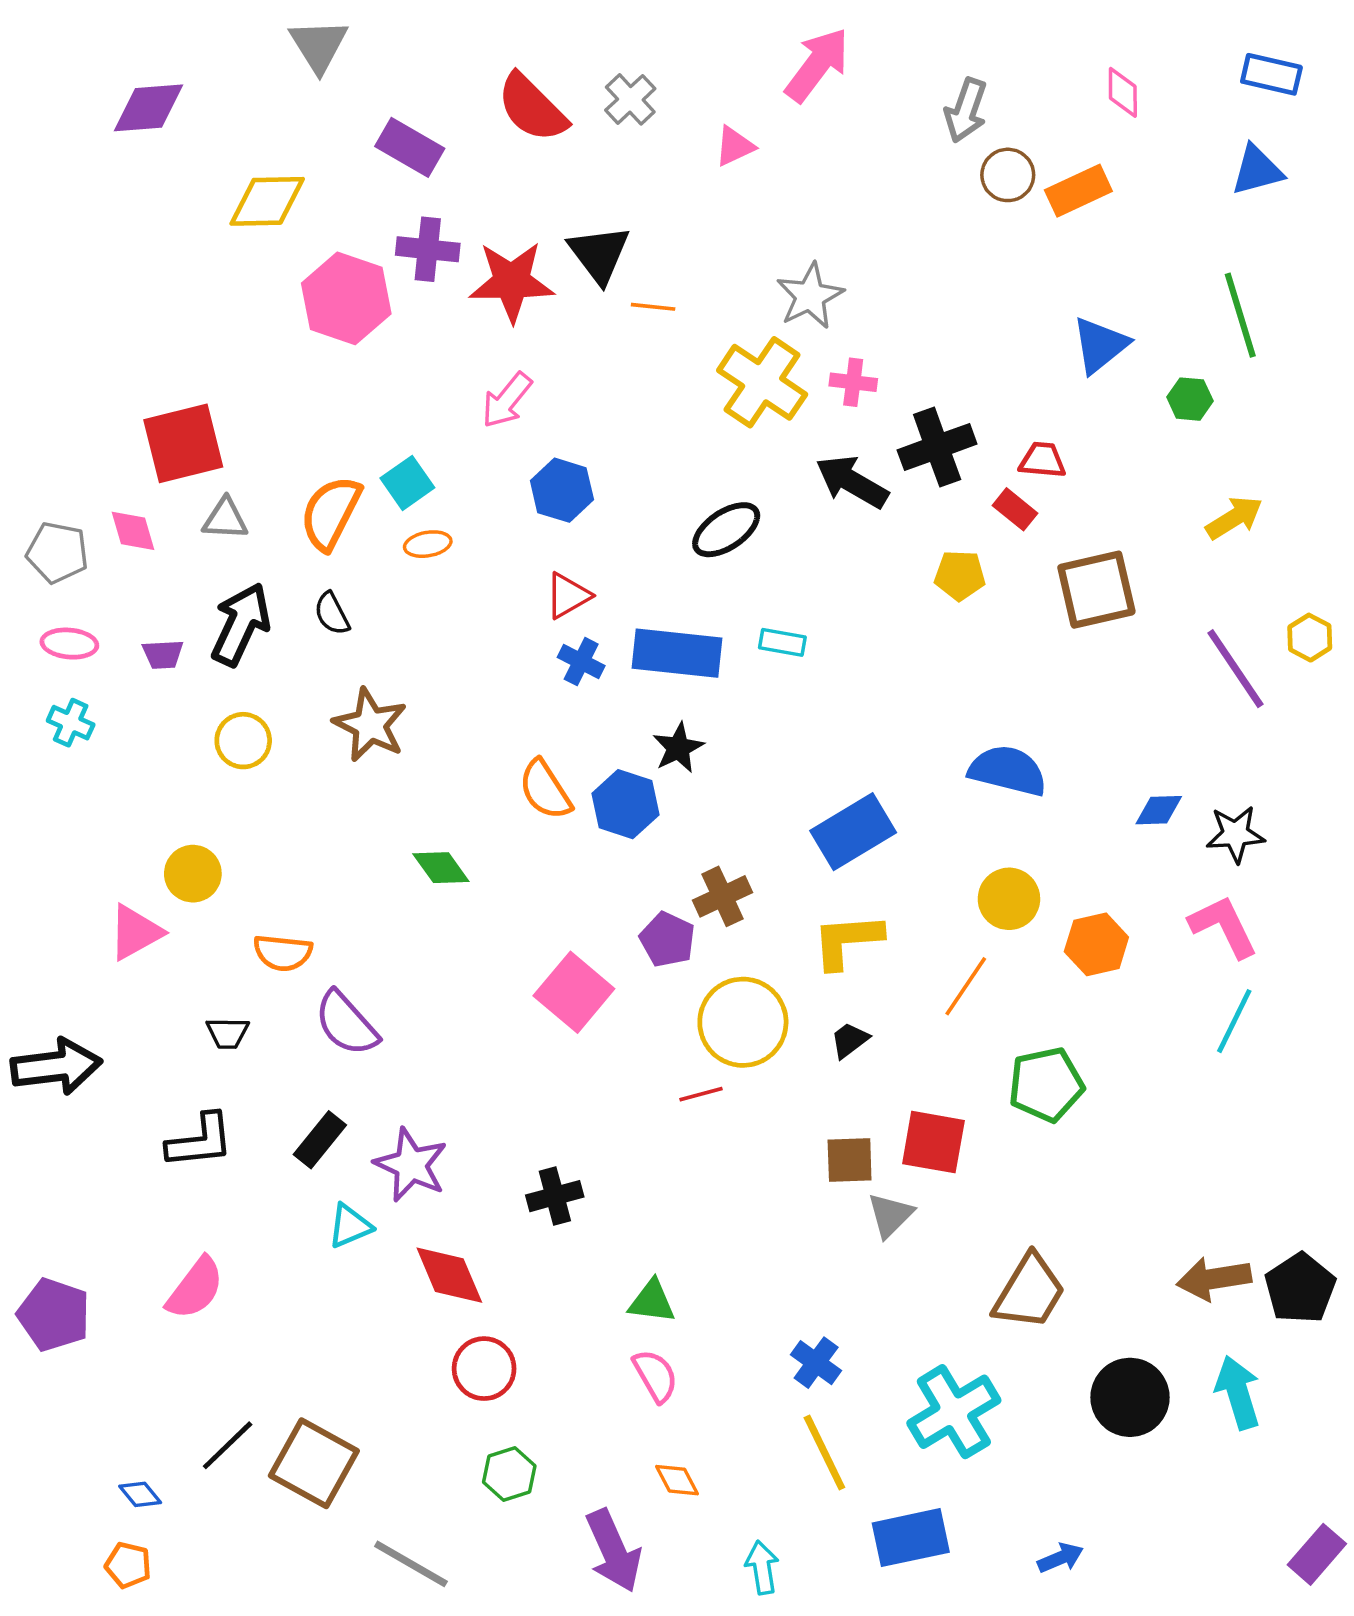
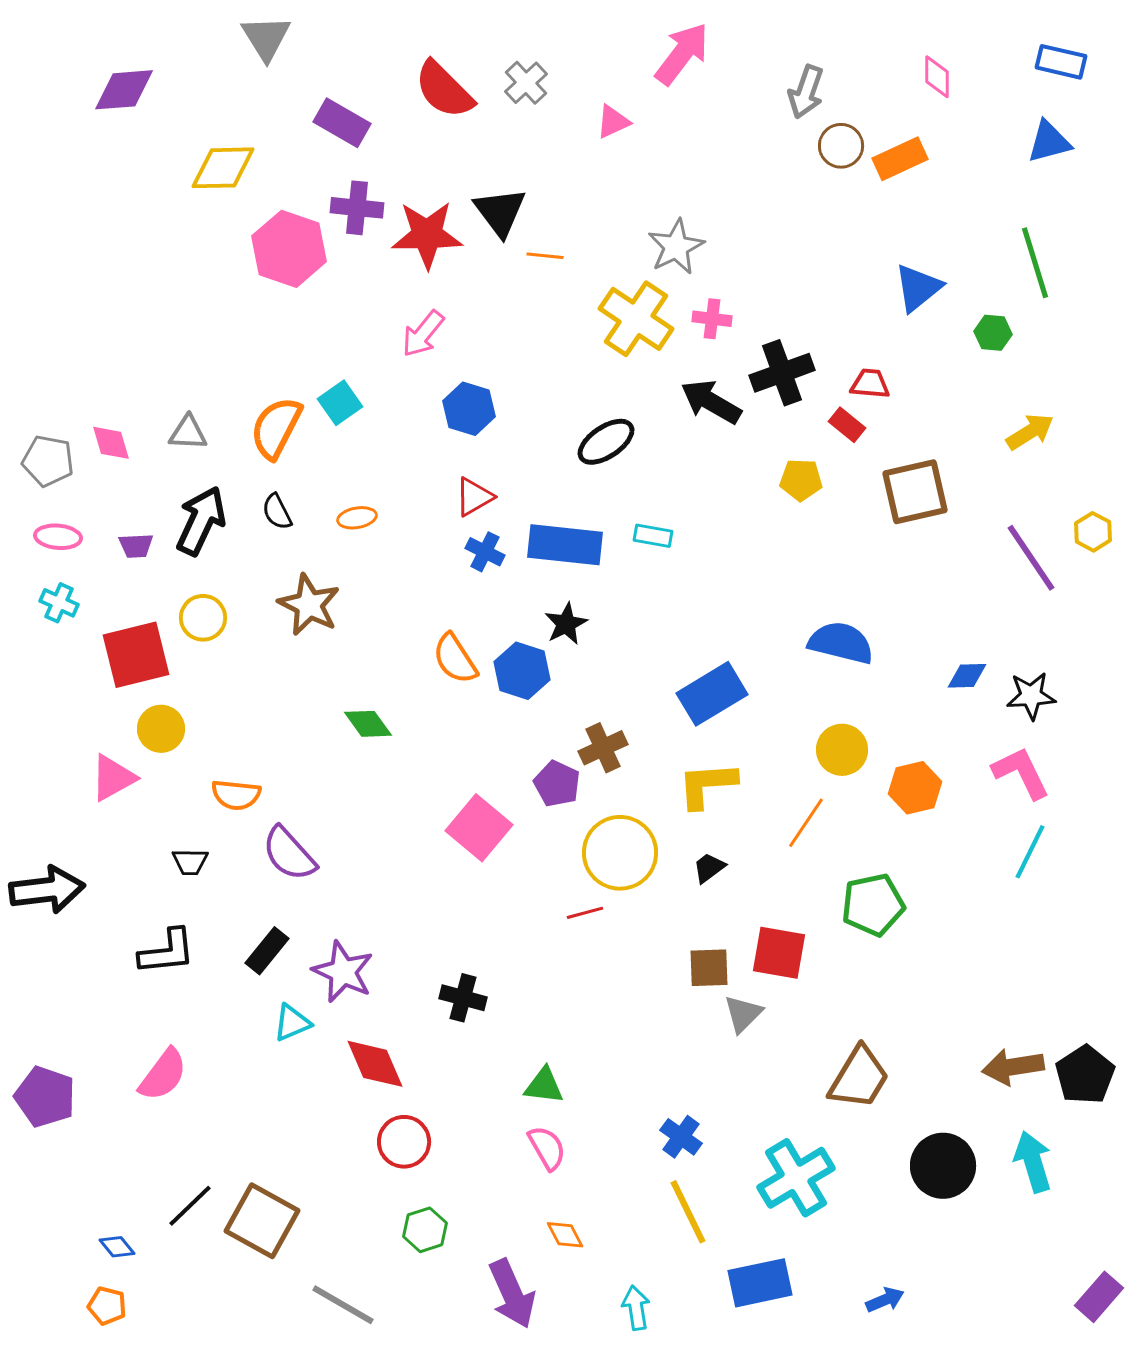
red square: (183, 443) -> (136, 655), moved
orange ellipse: (428, 544) -> (357, 518), moved
black cross: (555, 1196) -> (463, 998), turned 30

